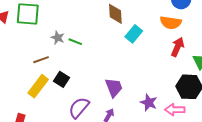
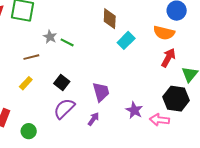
black square: (62, 79) -> (62, 83), moved
yellow rectangle: (38, 86) -> (26, 83), size x0.6

